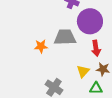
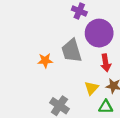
gray trapezoid: (65, 37) -> (72, 51), turned -105

